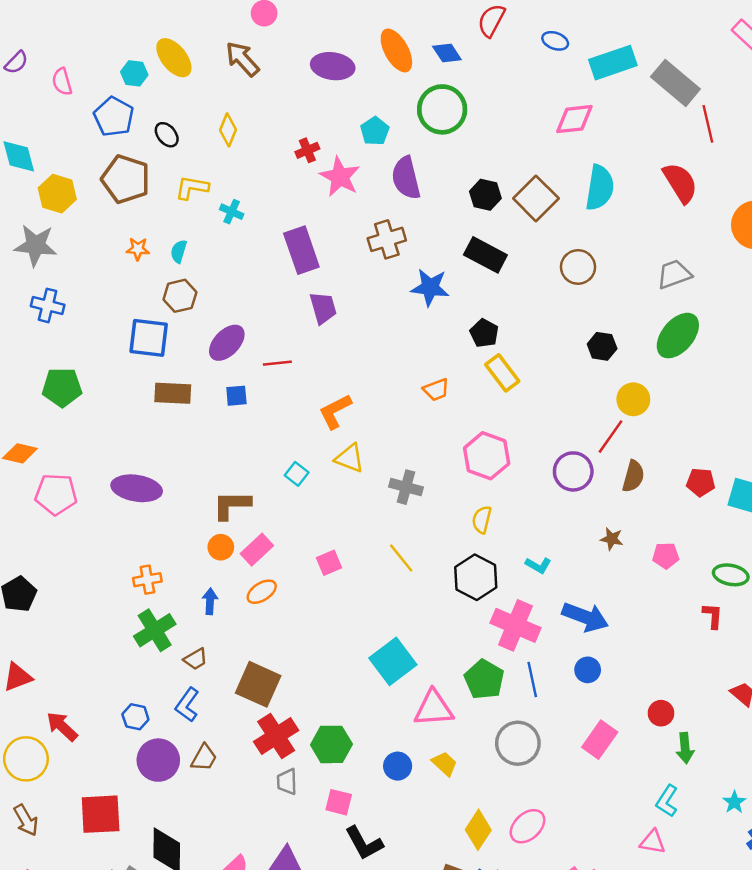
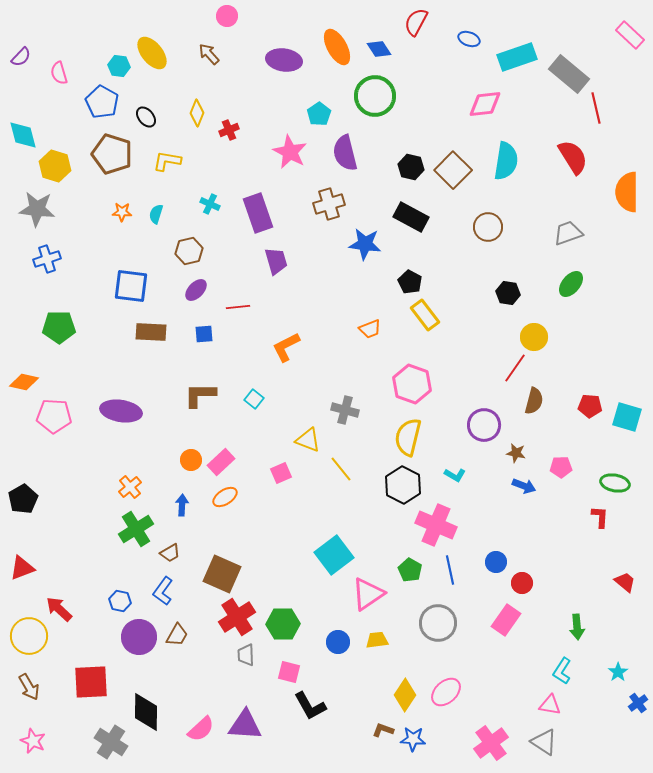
brown arrow: (242, 59) -> (209, 54), size x0.7
red cross: (307, 150) -> (229, 130), moved
cyan cross: (232, 212) -> (210, 204), moved
brown hexagon: (180, 296) -> (189, 251), moved
blue cross: (48, 305) -> (47, 259), turned -32
green ellipse: (678, 336) -> (571, 284), size x0.7
purple ellipse: (227, 343) -> (196, 290), size x0.7
yellow triangle: (349, 458) -> (308, 440), moved
purple circle: (573, 471) -> (484, 425), moved
brown L-shape: (232, 505) -> (200, 395), moved
yellow semicircle: (482, 520) -> (408, 437), size x1.6
orange cross: (147, 580) -> (130, 487), turned -30
blue arrow: (585, 617) -> (524, 486), moved, size x0.6
green pentagon: (484, 679) -> (410, 570), size x0.7
pink triangle: (434, 708) -> (368, 594), turned -30
red circle: (661, 713) -> (522, 583), moved
yellow trapezoid: (445, 764) -> (377, 640), turned -50

